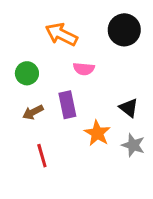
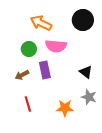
pink semicircle: (84, 69) -> (56, 46), size x1.5
green circle: (27, 73) -> (29, 49), moved
orange star: (97, 133) -> (65, 108), moved, turned -30

